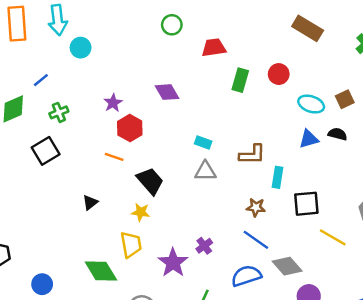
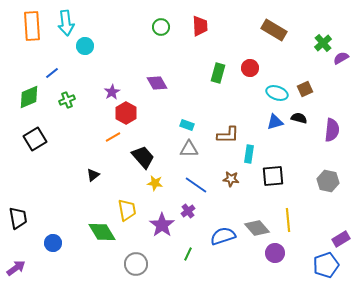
red trapezoid: (214, 48) -> (200, 26), moved, turned 95
black square: (46, 151) -> (35, 139), moved
orange line: (114, 157) -> (113, 137), turned -49
yellow star: (141, 212) -> (155, 183), moved
yellow line: (333, 237) -> (288, 220), moved, turned 55
blue line: (256, 240) -> (196, 185), moved

